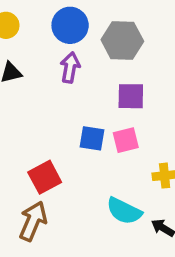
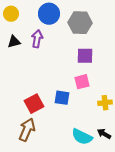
purple arrow: (70, 68) -> (37, 39), moved
blue square: (92, 138) -> (62, 98), moved
cyan semicircle: (124, 211) -> (82, 137), moved

